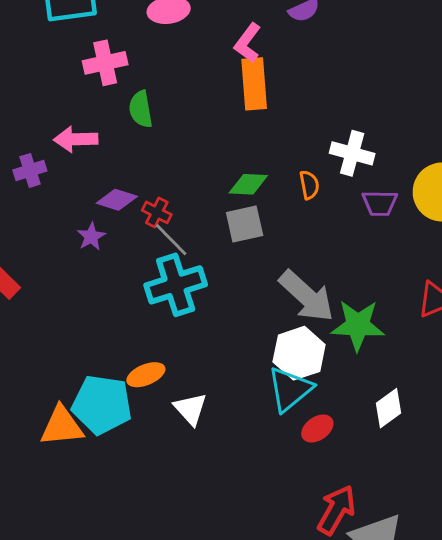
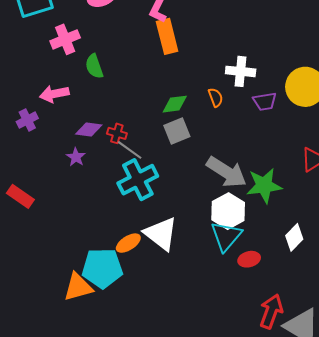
white triangle: (191, 409) -> (161, 234), moved, size x1.5
red ellipse: (317, 429) -> (249, 259), turned 30

